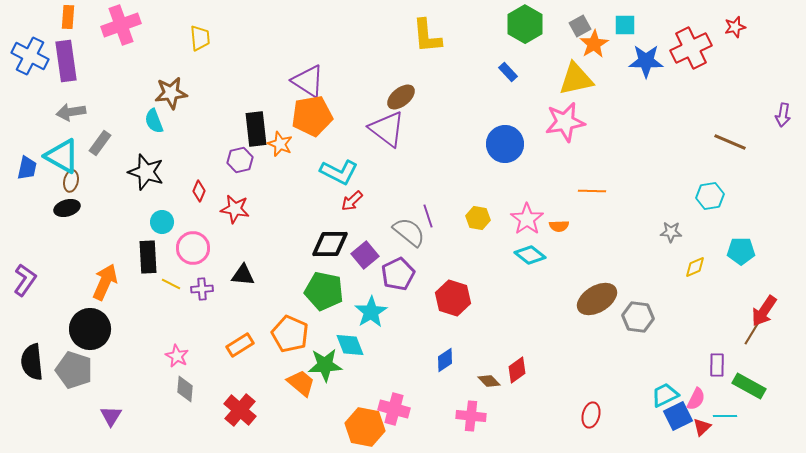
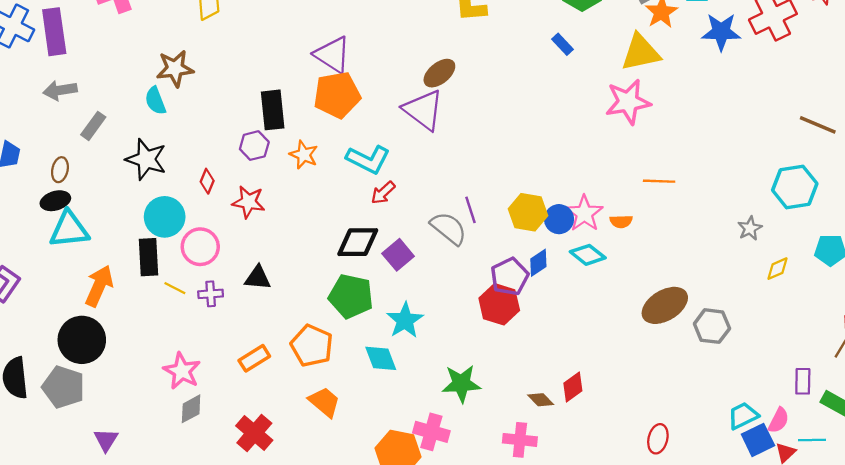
orange star: (280, 144) -> (304, 155), moved
blue circle: (505, 144) -> (559, 219), moved, size x0.7
cyan triangle: (62, 156) -> (69, 229), moved, turned -36
cyan hexagon: (710, 196) -> (795, 187), size x1.4
yellow hexagon: (478, 218) -> (528, 212), size x1.4
cyan circle: (162, 222) -> (165, 217), size x1.5
gray star: (671, 232) -> (750, 228), turned -30
purple pentagon: (398, 274) -> (510, 277), moved
pink star: (177, 356) -> (182, 371), size x1.4
blue diamond: (445, 360) -> (538, 263), moved
green star: (325, 365) -> (461, 384), moved
gray diamond: (185, 389) -> (191, 409), turned 56

